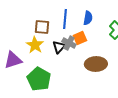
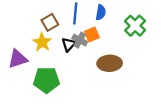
brown square: (42, 27) -> (50, 22), turned -35
green pentagon: (39, 79) -> (46, 80), turned -30

